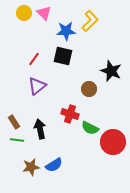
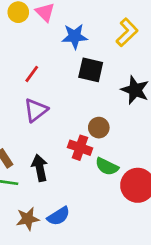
yellow L-shape: (90, 21) -> (127, 32), moved
black square: (63, 56) -> (91, 70), moved
brown circle: (89, 89) -> (99, 128), moved

